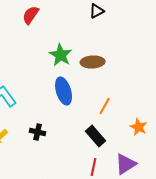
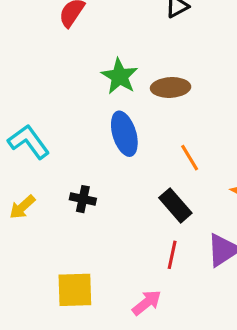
orange line: (105, 106) -> (190, 158), turned -60

